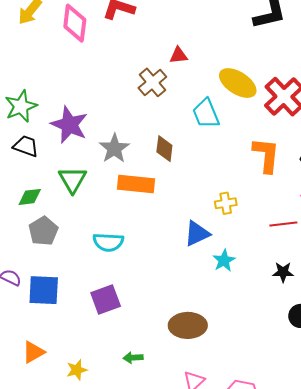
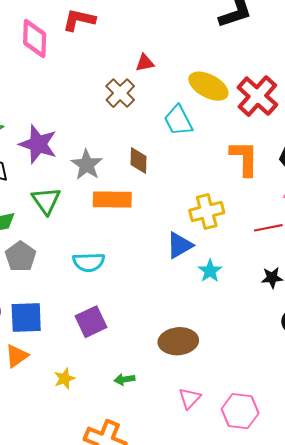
yellow cross: (226, 203) -> (207, 212), size x1.5
orange triangle: (33, 352) -> (17, 356), moved
yellow star: (77, 370) -> (64, 379), moved

